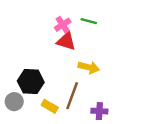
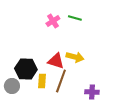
red triangle: (66, 41) -> (56, 61), moved
yellow rectangle: (50, 106) -> (42, 81), moved, turned 64
purple cross: (99, 111) -> (92, 92), moved

